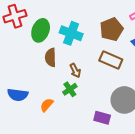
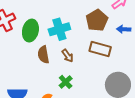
cyan cross: (71, 33) -> (59, 29), turned -30
brown arrow: (75, 71) -> (68, 56), moved

